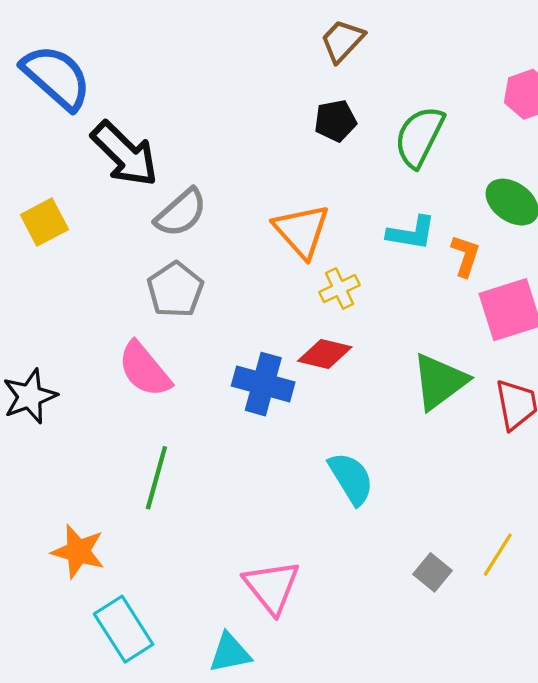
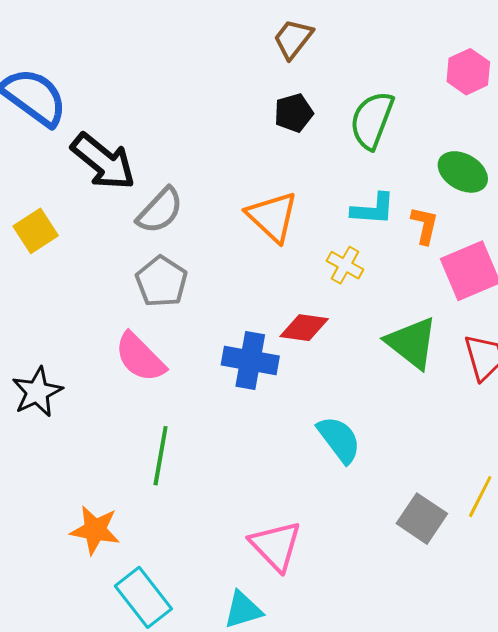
yellow cross: (340, 289) -> (345, 265), moved, turned -30
green triangle: (439, 381) -> (412, 343), turned -40
gray square: (432, 572) -> (422, 519), size x1.4

